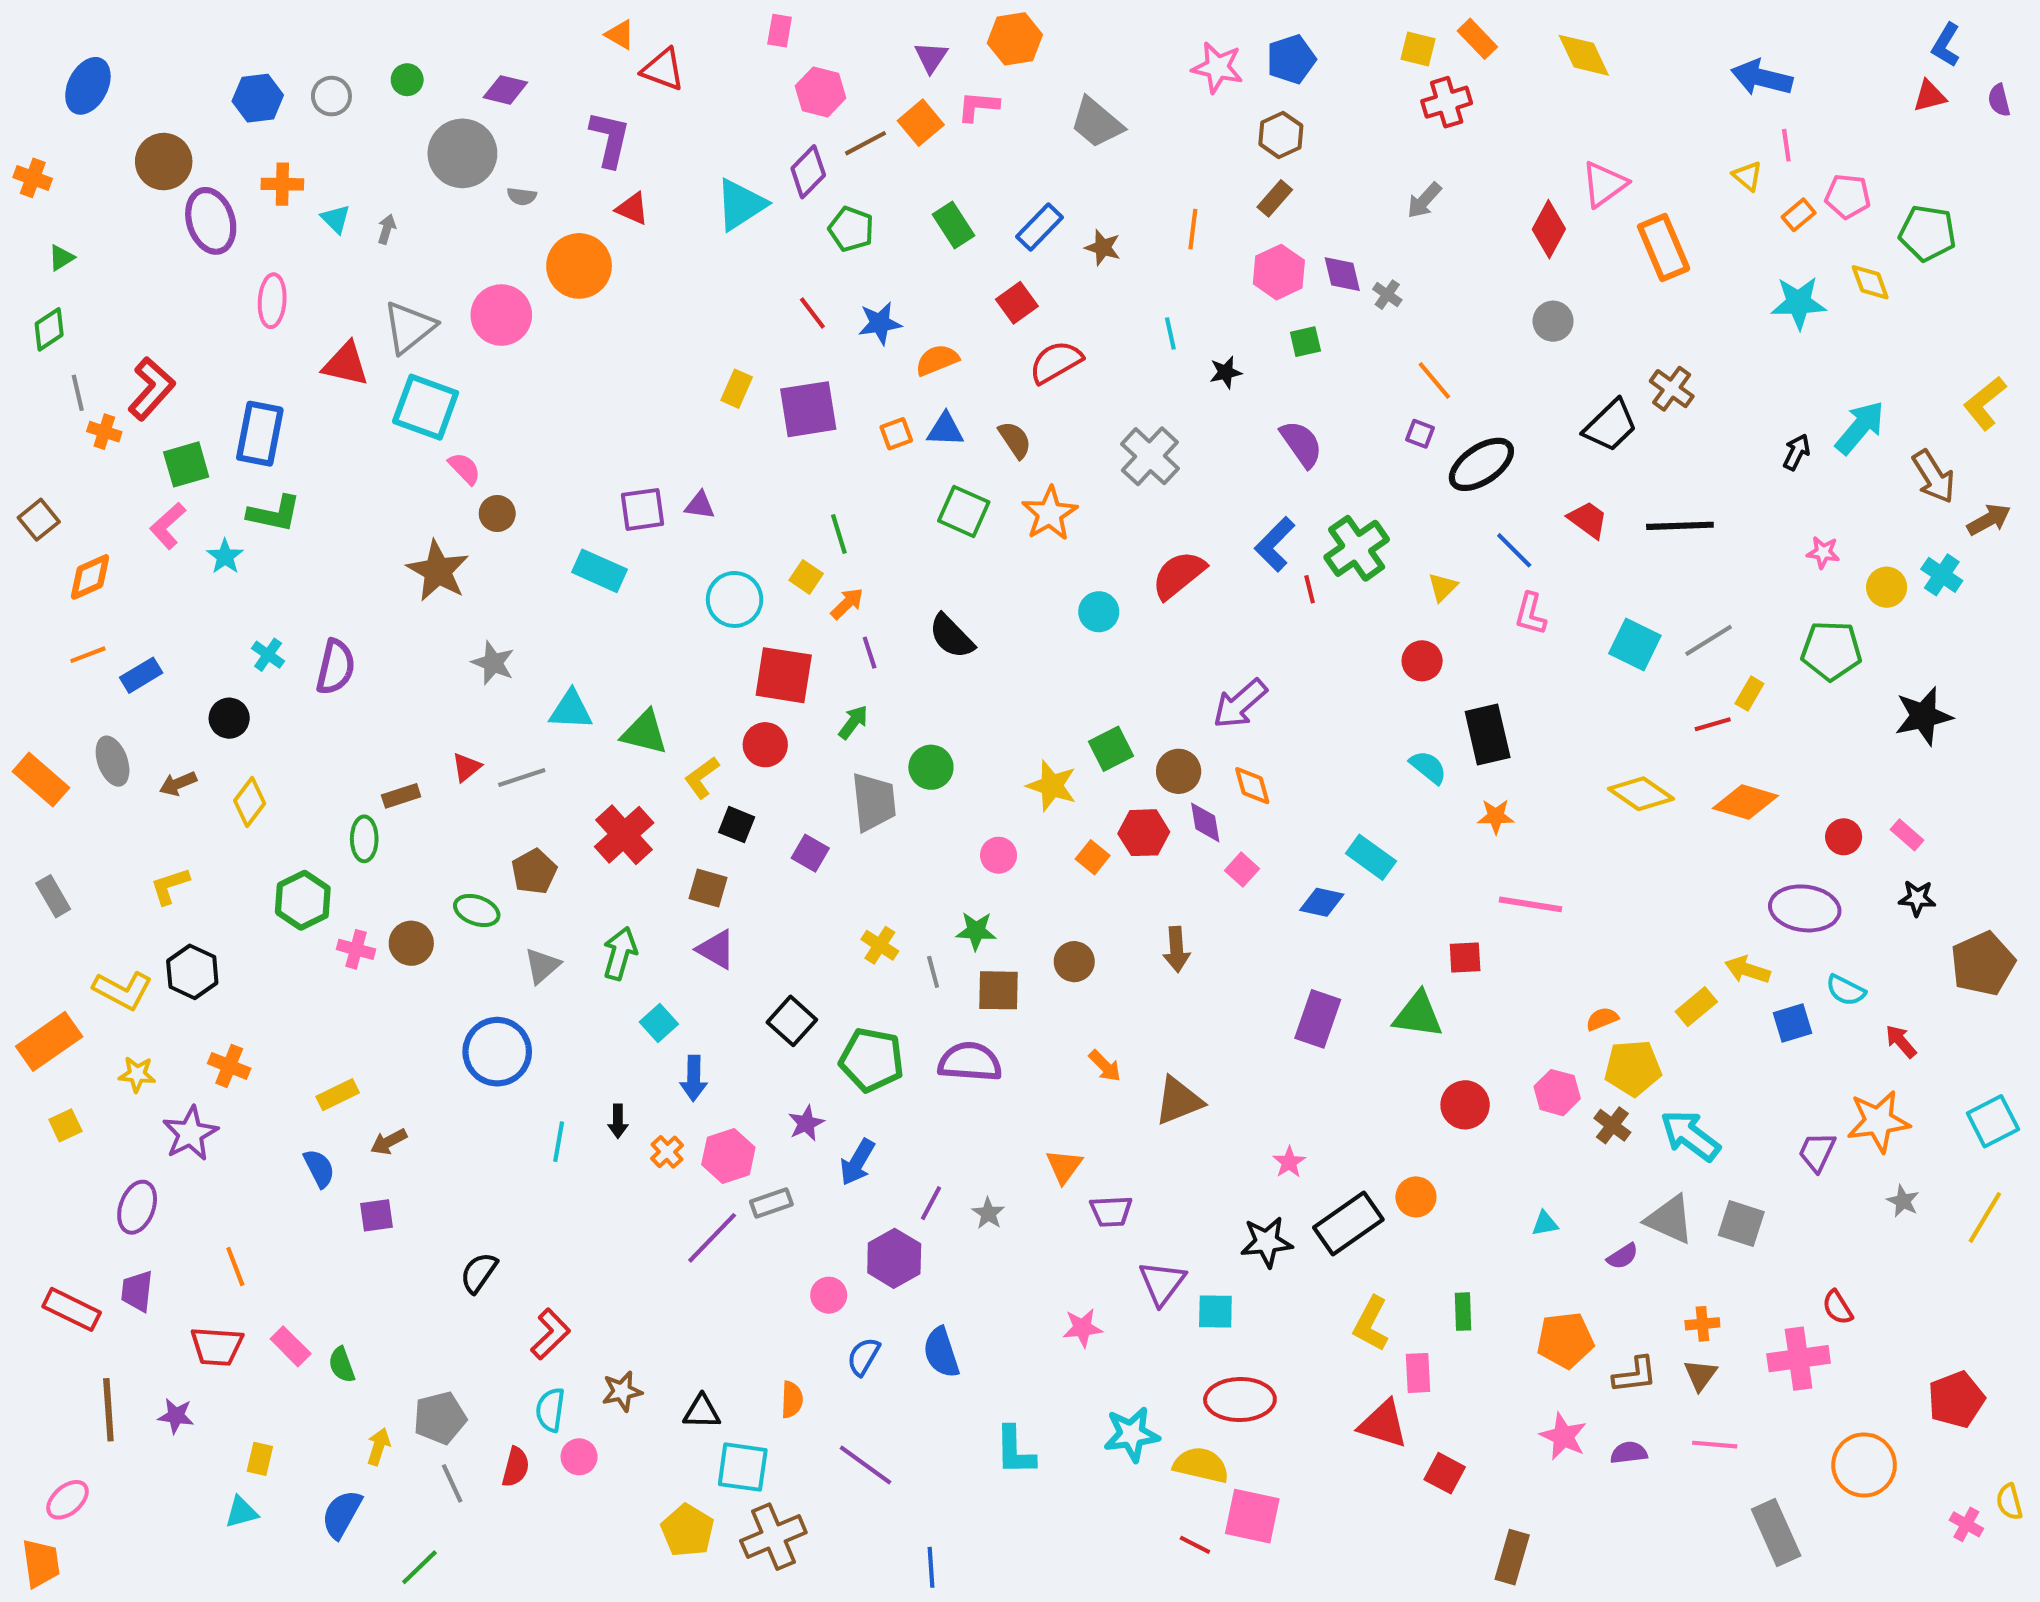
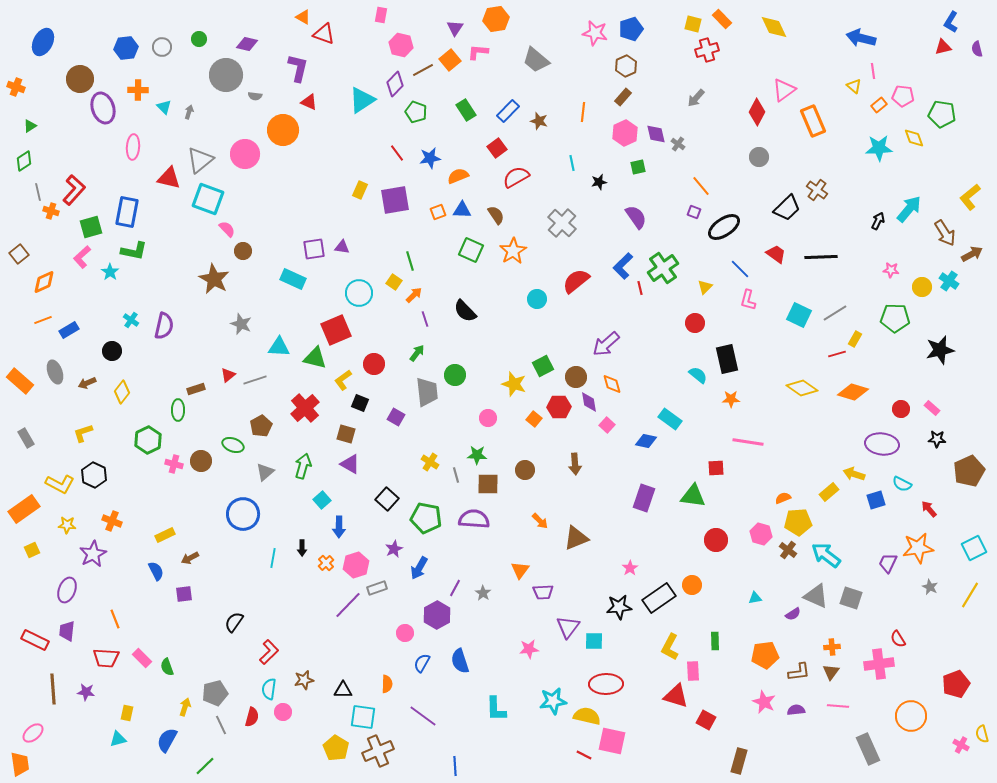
red square: (784, 675) -> (336, 330), moved, turned -32

